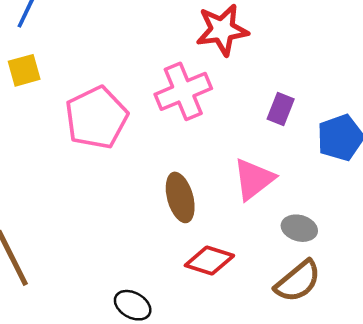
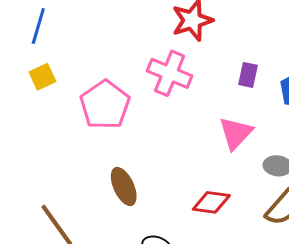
pink cross: (183, 91) -> (170, 73), turned -36
brown ellipse: (180, 197) -> (124, 186), moved

